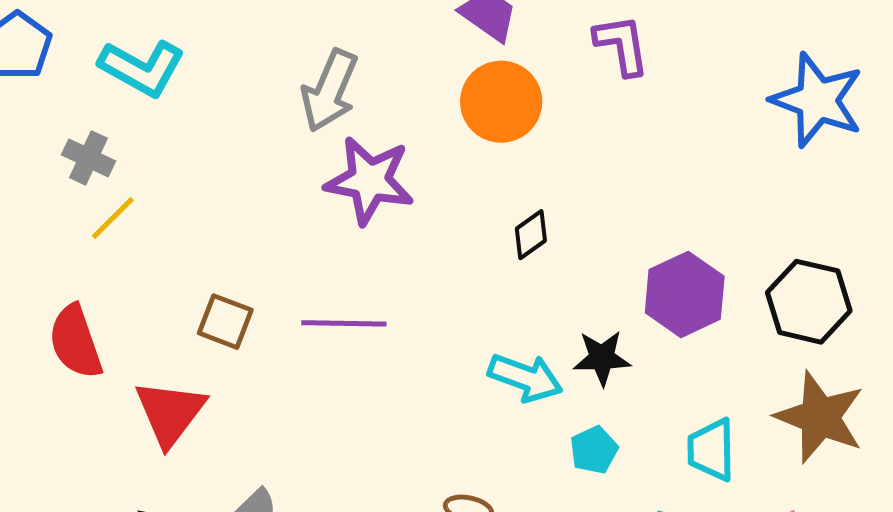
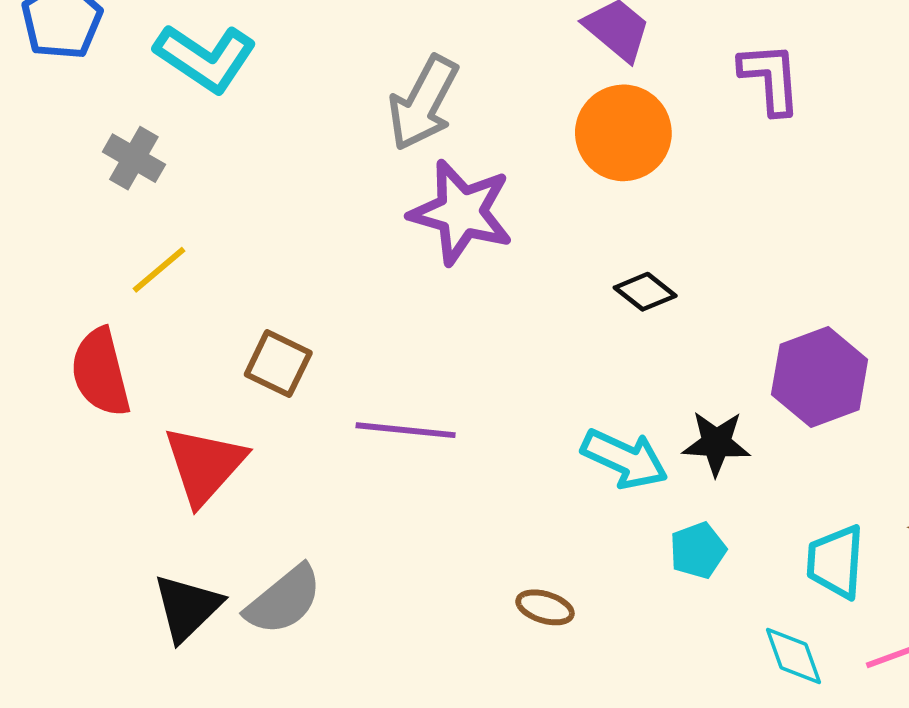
yellow line: (113, 218) -> (159, 270), moved
black diamond: (531, 235) -> (645, 292), turned 69
purple line: (344, 323) -> (406, 430), moved

